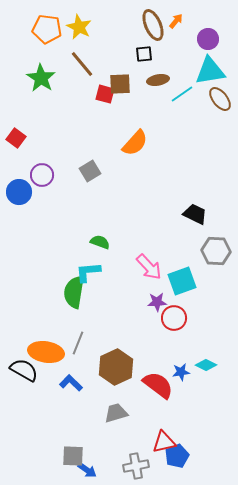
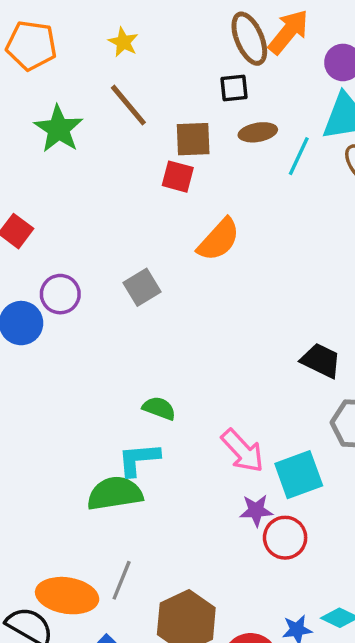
orange arrow: (176, 21) -> (288, 32), size x1.8
yellow star: (79, 27) -> (123, 42), size x0.7
orange pentagon: (47, 29) -> (31, 45), moved
red square: (105, 94) -> (178, 177), moved
cyan line: (182, 94) -> (299, 156), turned -30
green semicircle: (74, 292) -> (115, 493), turned 72

